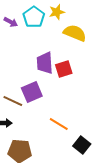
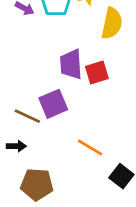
yellow semicircle: (75, 33) -> (112, 23), turned 80

